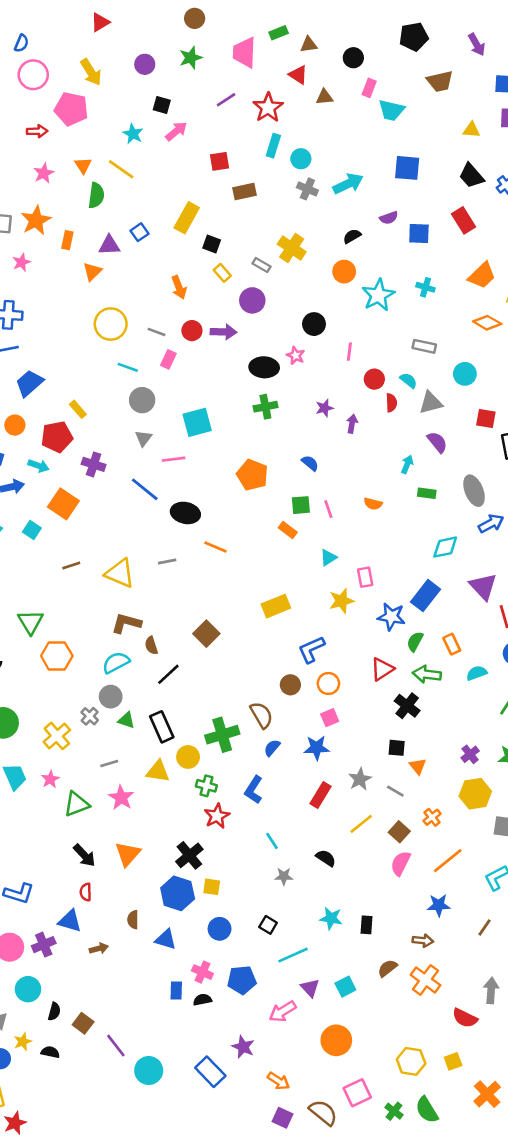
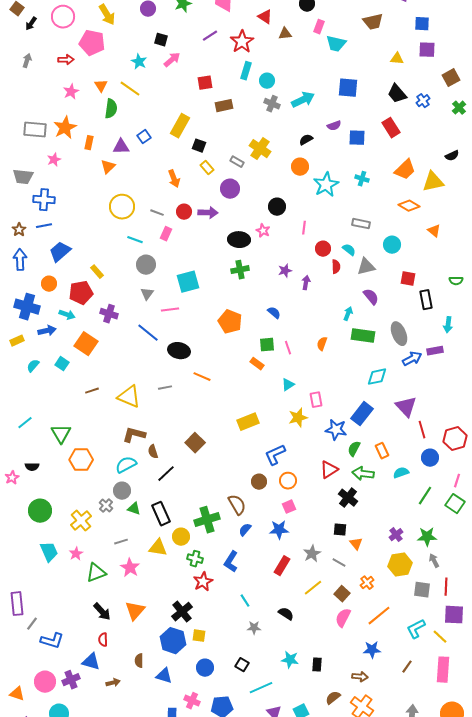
green rectangle: (427, 493) -> (363, 336), size x1.6
orange semicircle: (373, 504) -> (322, 344), turned 96

